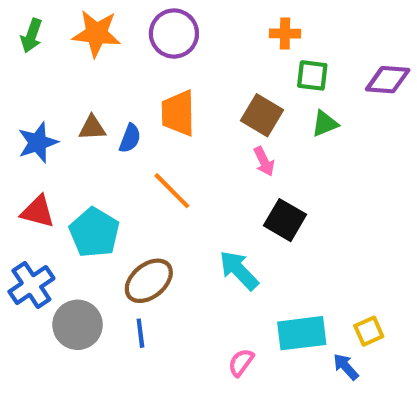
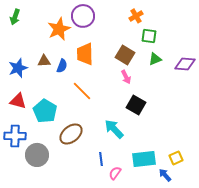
orange star: (96, 34) -> (59, 29), moved, turned -30
orange cross: (285, 34) -> (136, 16), turned -32
purple diamond: (388, 80) -> (185, 64), moved
blue cross: (31, 285) -> (15, 136), turned 35
blue line: (140, 333) -> (101, 159), moved

